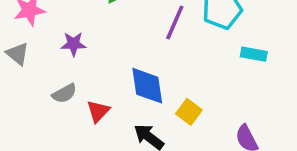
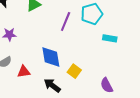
red triangle: (98, 111) -> (24, 72), turned 40

